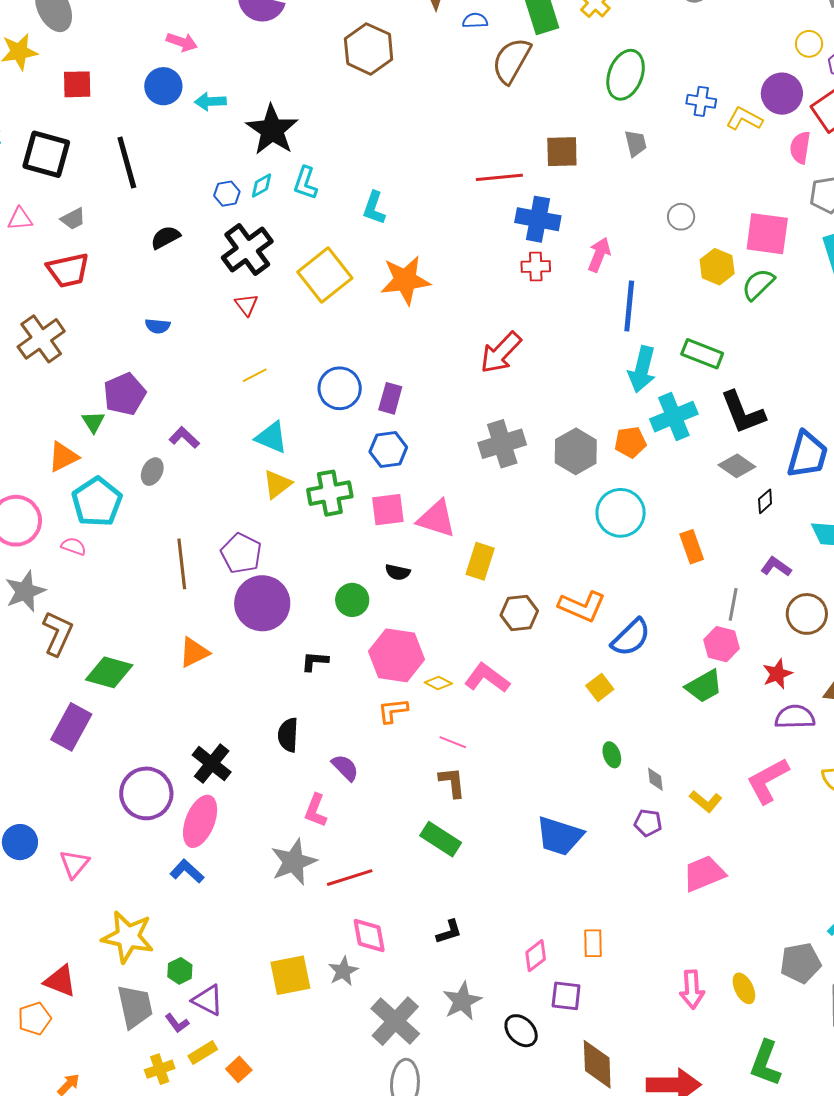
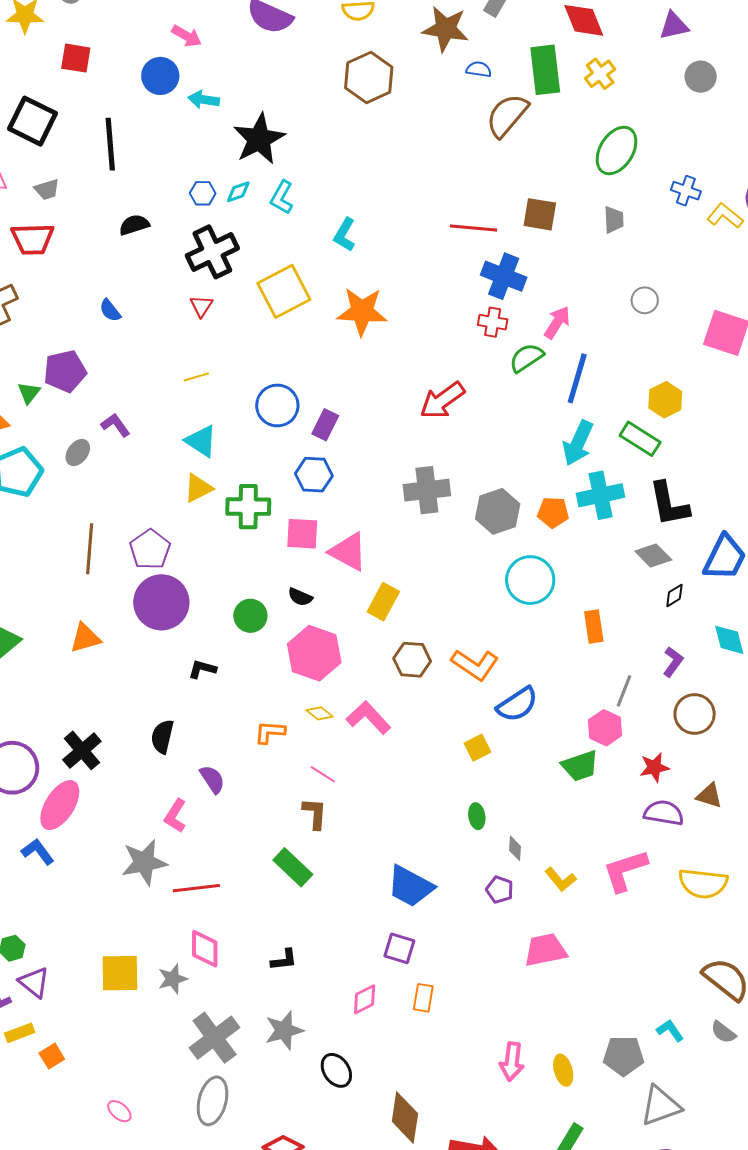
yellow hexagon: (717, 267) -> (665, 400), moved
green semicircle: (758, 284) -> (526, 358), moved
blue semicircle: (158, 326) -> (110, 310), turned 35
purple L-shape: (776, 567) -> (673, 662), turned 80
pink hexagon: (397, 655) -> (314, 653), moved
purple square: (566, 996) -> (399, 948), moved

